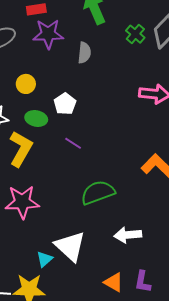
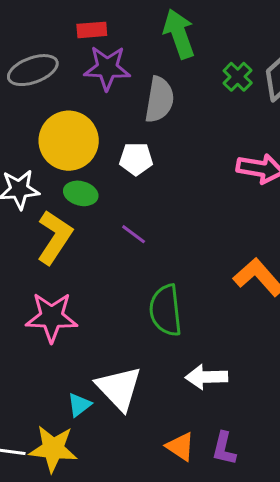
gray semicircle: (84, 53) -> (159, 100), size x1.4
yellow circle: (26, 84) -> (69, 141), size x2.0
white pentagon: (65, 104) -> (136, 159), moved, turned 30
green semicircle: (98, 192) -> (166, 310), turned -80

